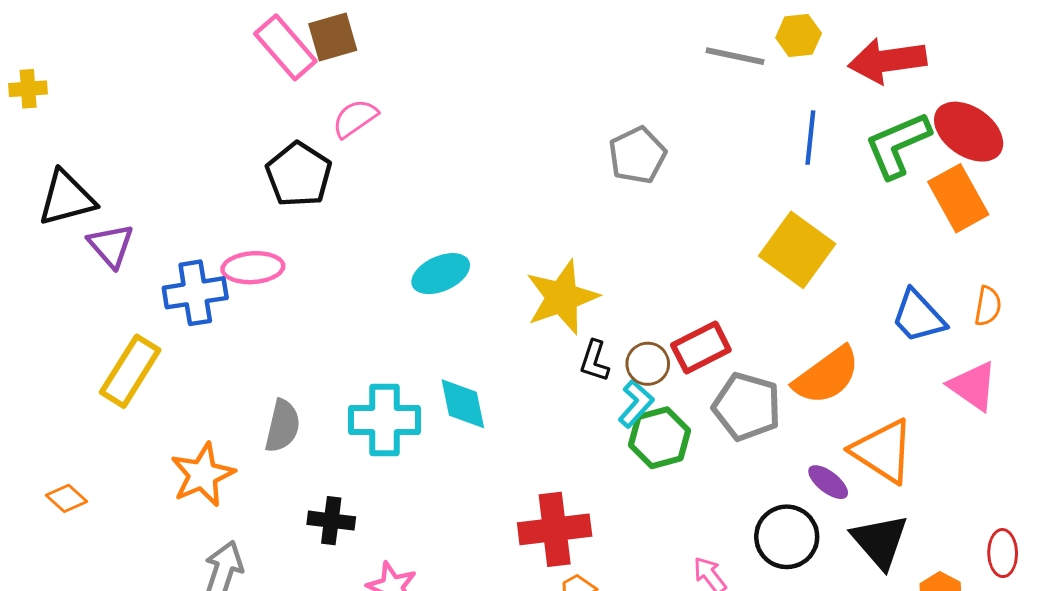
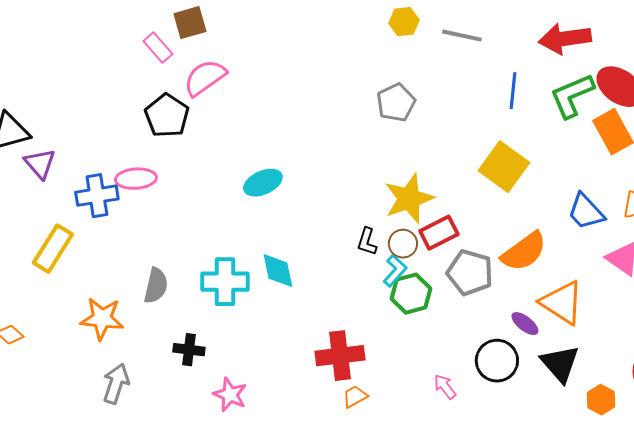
yellow hexagon: (799, 35) -> (404, 22), moved
pink rectangle: (285, 47) -> (158, 48), moved, size x0.7
pink semicircle: (355, 118) -> (205, 78), size x1.4
yellow star: (562, 297) -> (409, 199), moved
orange star: (203, 475) -> (102, 319), turned 30

